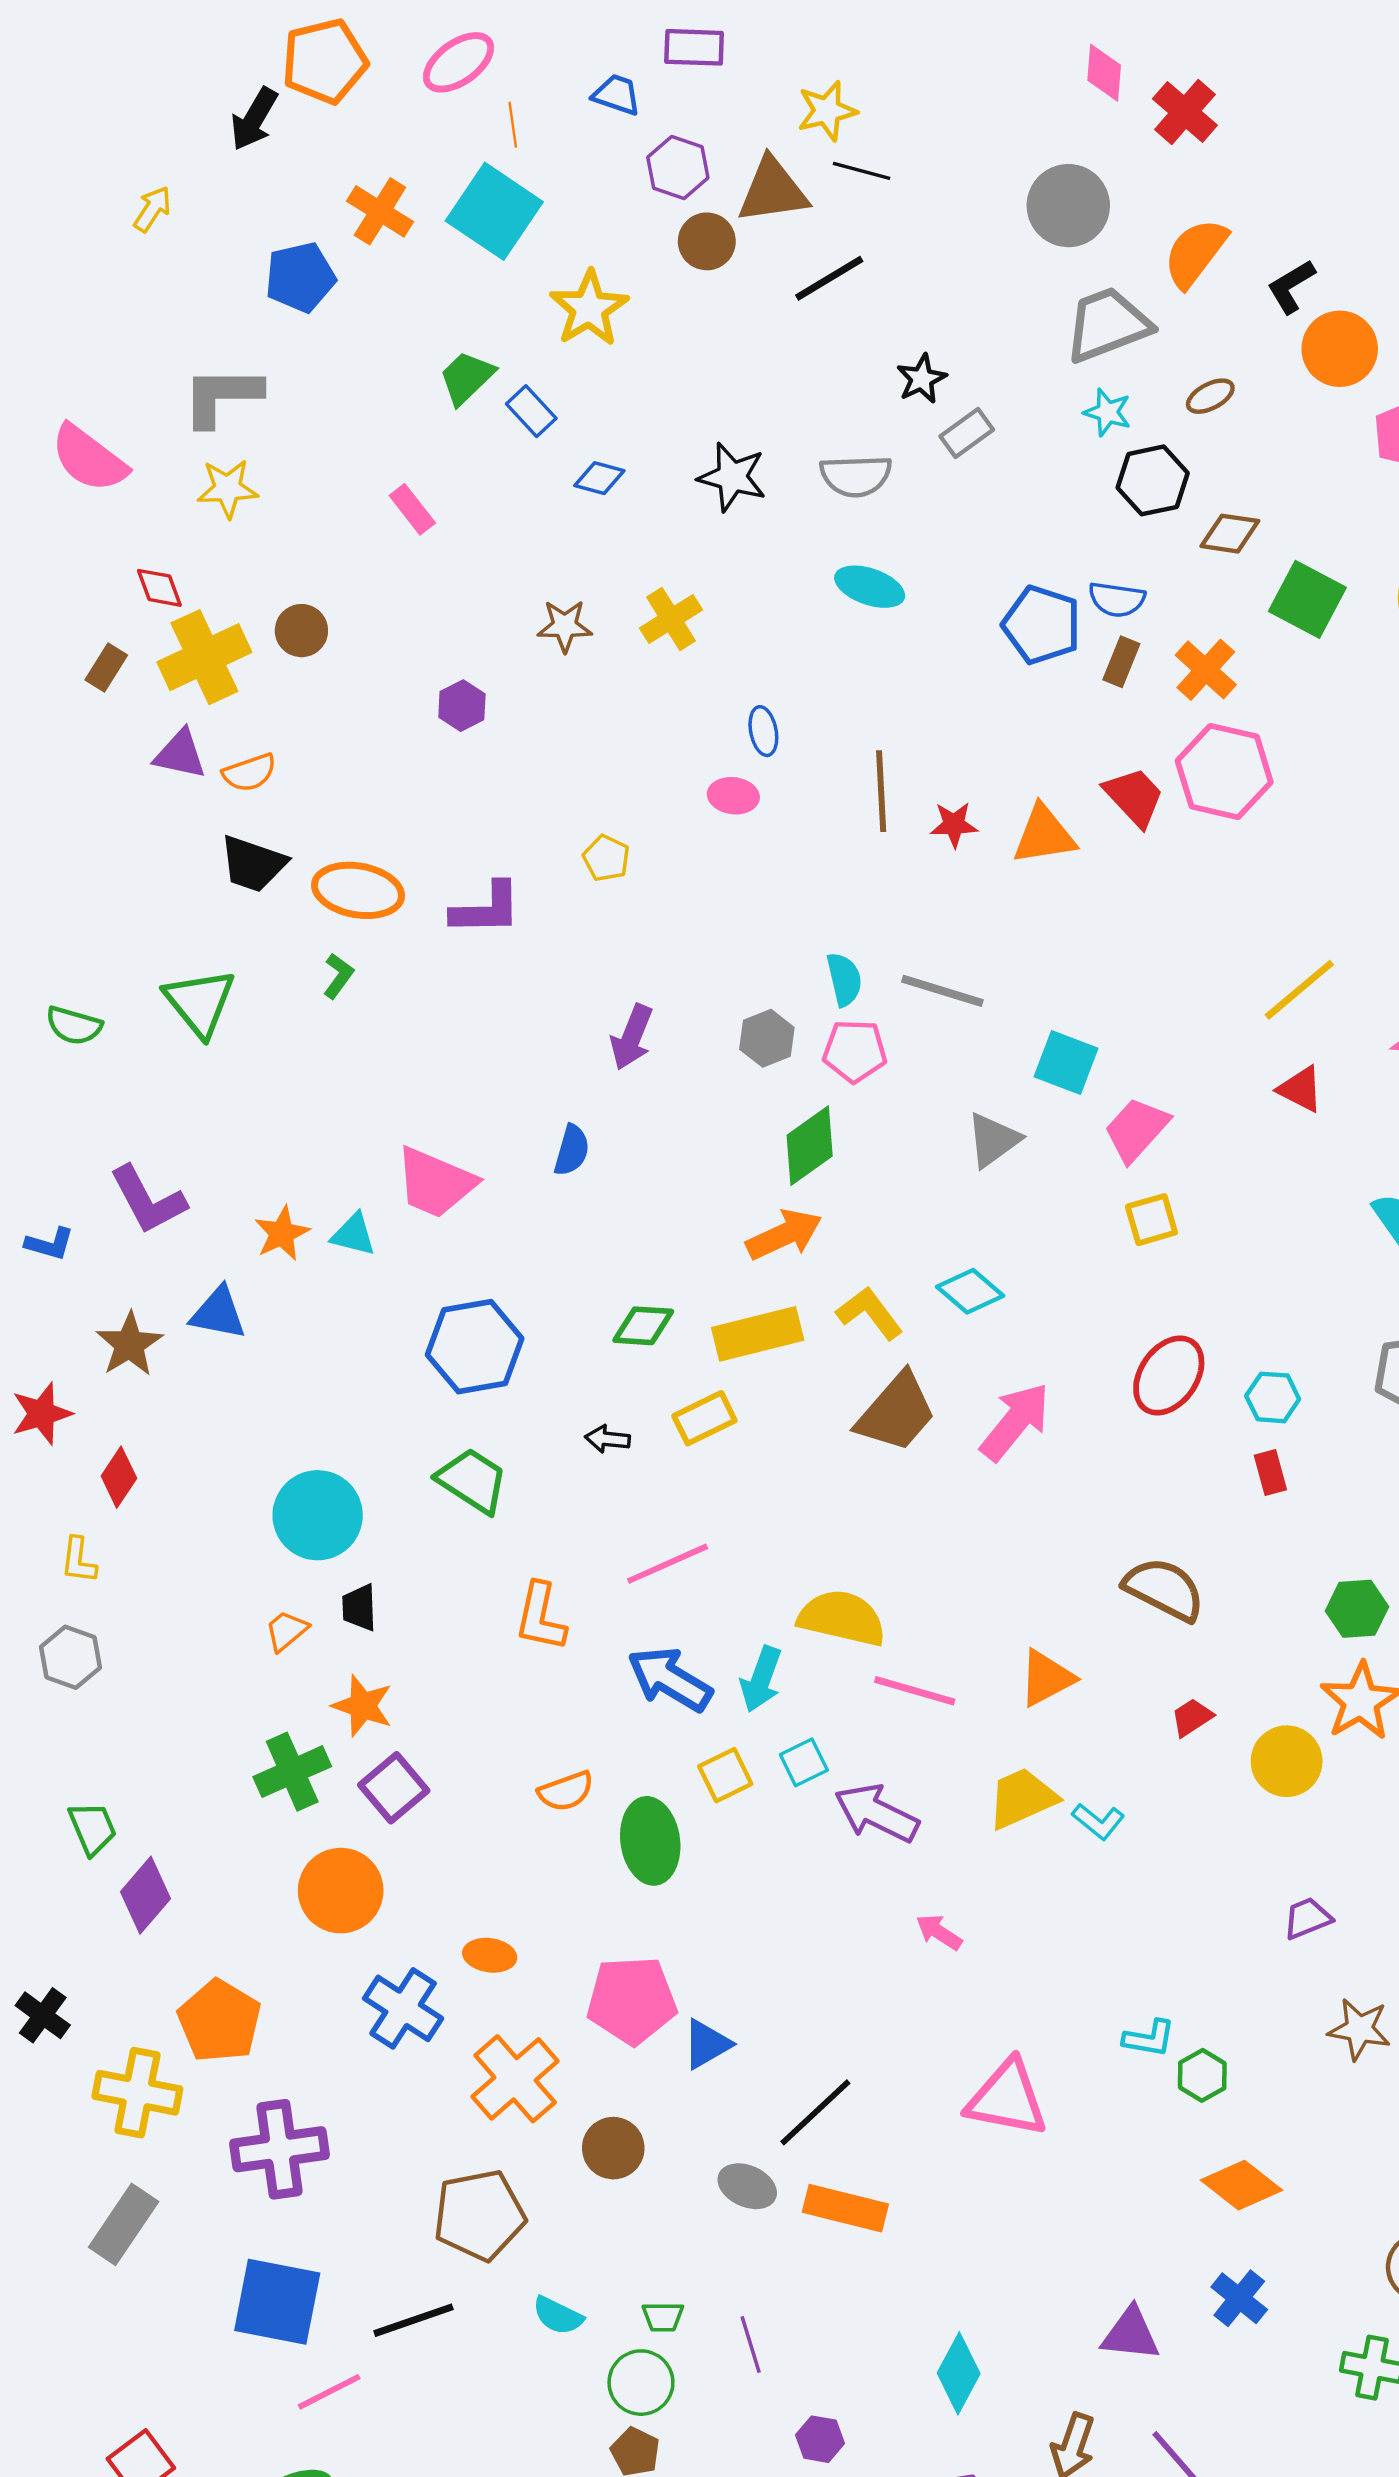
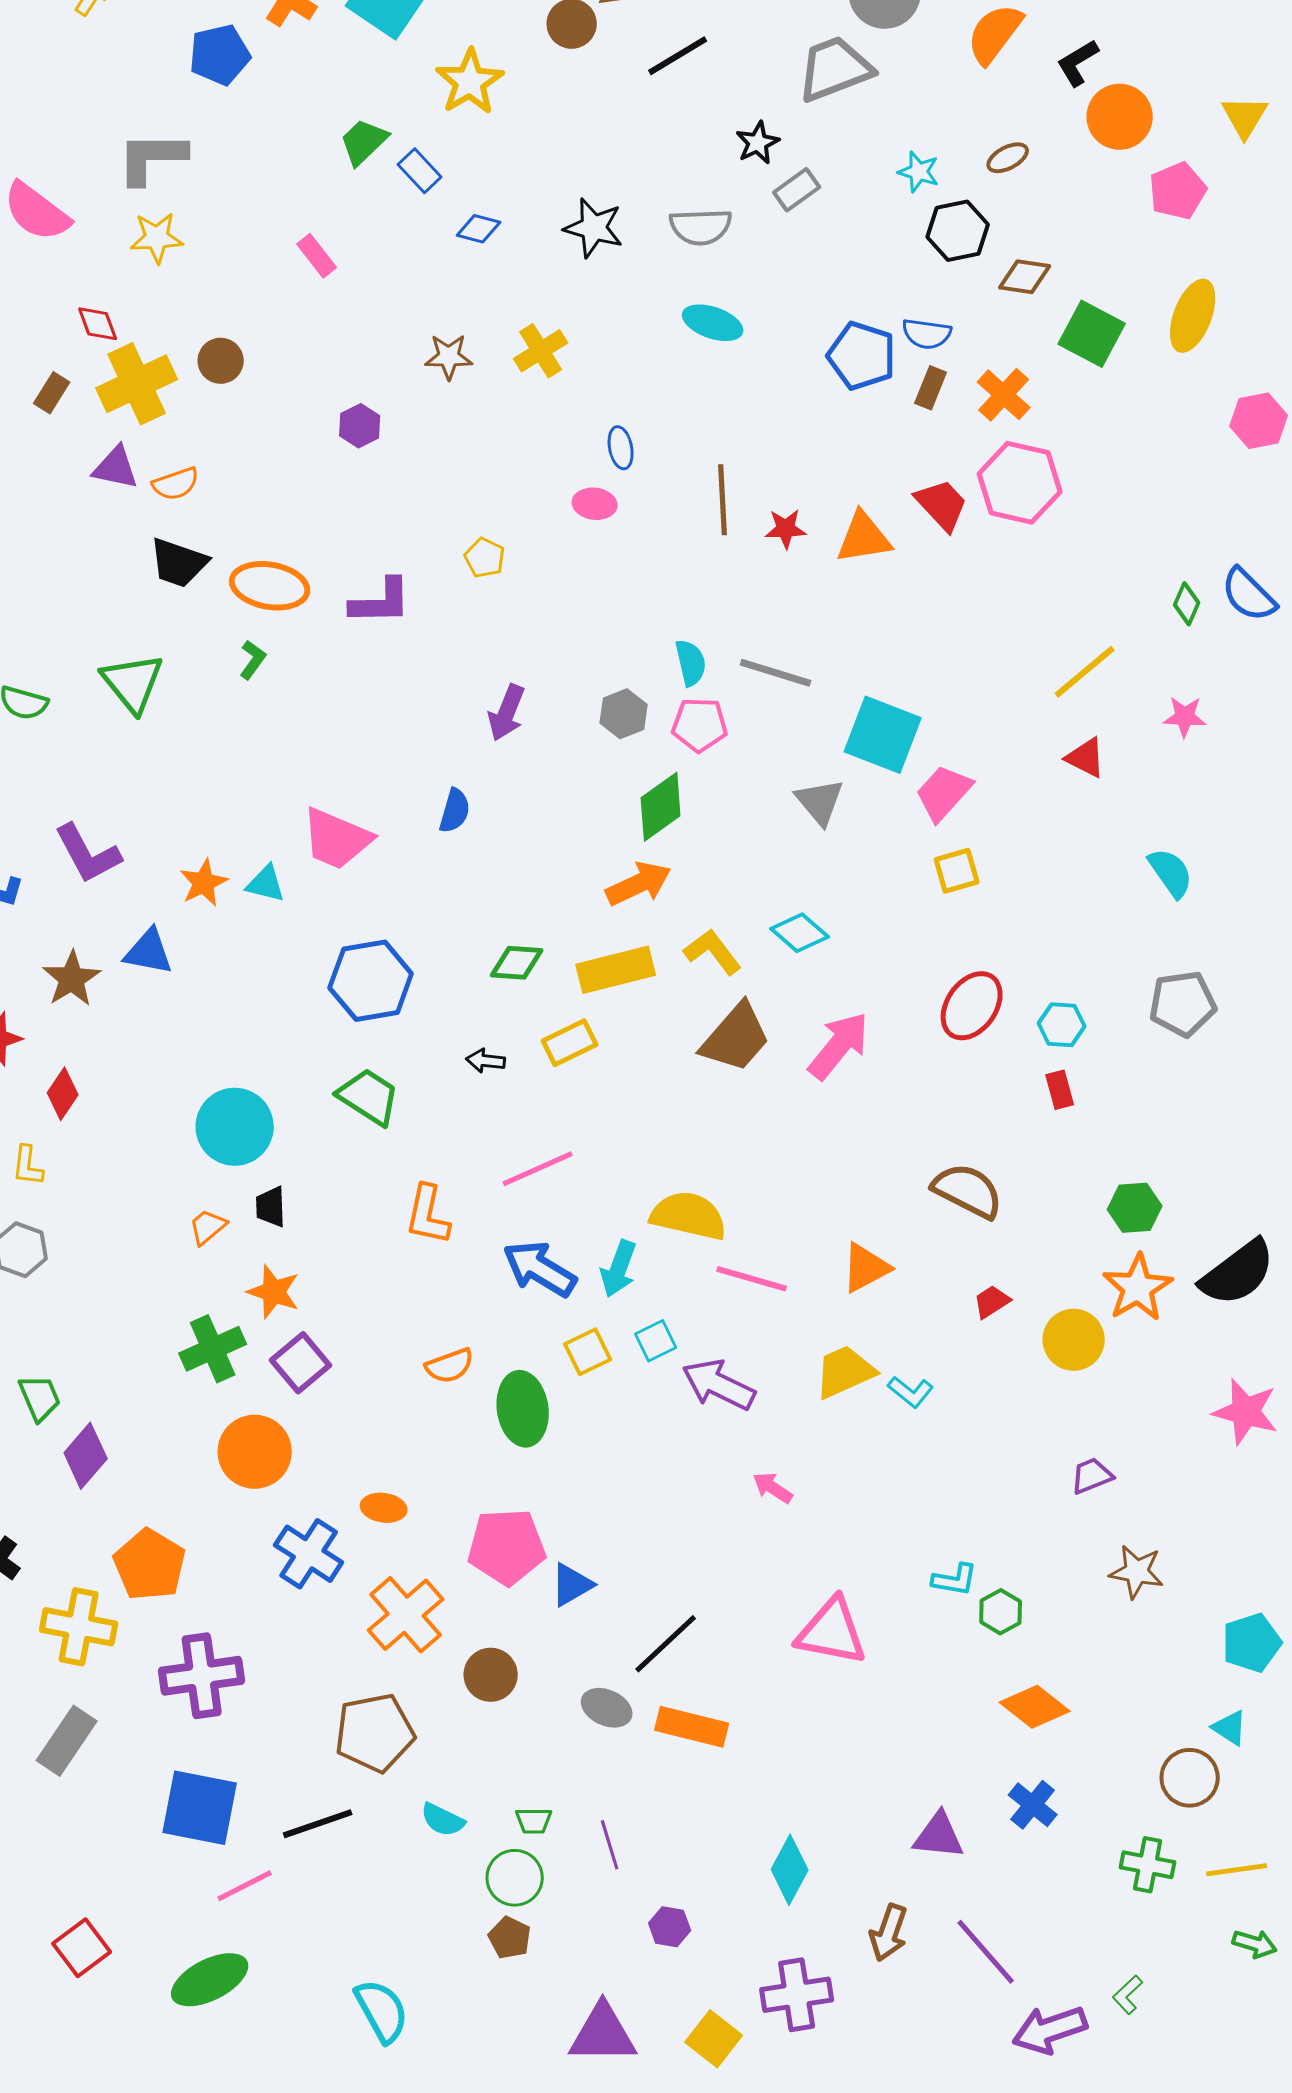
gray trapezoid: (1108, 325) -> (835, 69), moved
cyan square: (1066, 1063) -> (883, 735), size x1.4
gray triangle: (993, 1140) -> (820, 802), turned -34

